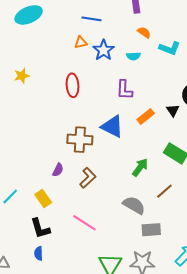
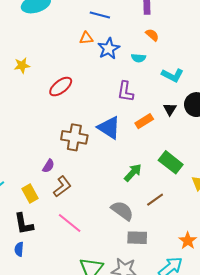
cyan L-shape: (170, 48) -> (173, 75), moved
red ellipse: (73, 85) -> (61, 87), moved, turned 50
black triangle: (173, 110) -> (170, 109), moved
brown L-shape: (88, 178) -> (62, 187), moved

